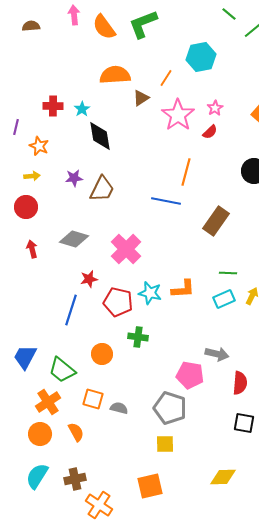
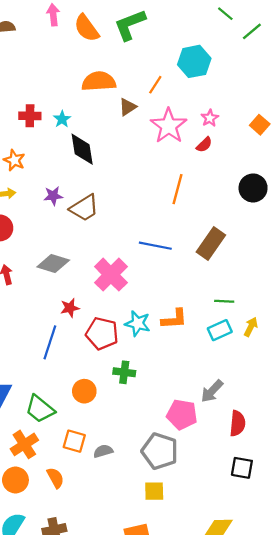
brown trapezoid: (102, 189) -> (84, 208), turned 32
blue line: (166, 201) -> (155, 246), moved
gray arrow: (217, 354) -> (212, 391), turned 120
gray semicircle: (119, 408) -> (103, 451), turned -30

